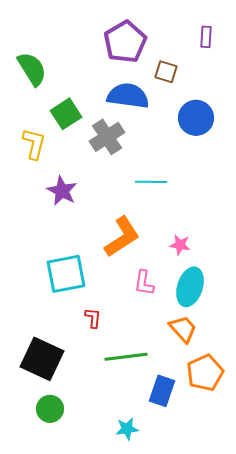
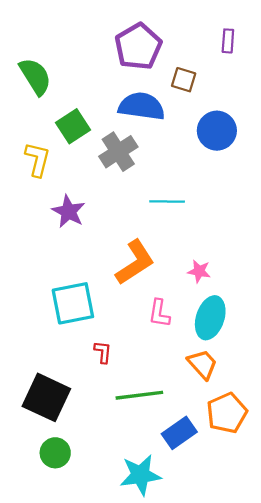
blue rectangle: (162, 391) -> (179, 433), turned 36
cyan star: (127, 429) -> (140, 475), size x1.6

